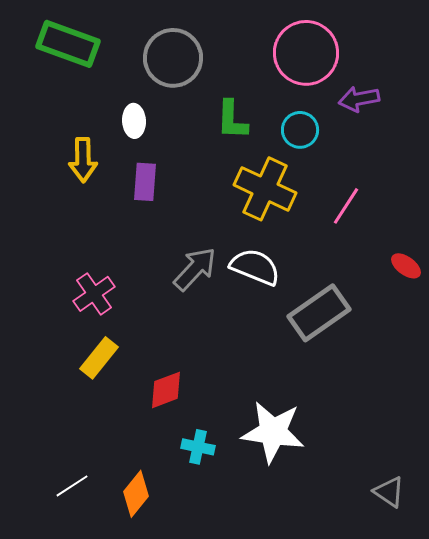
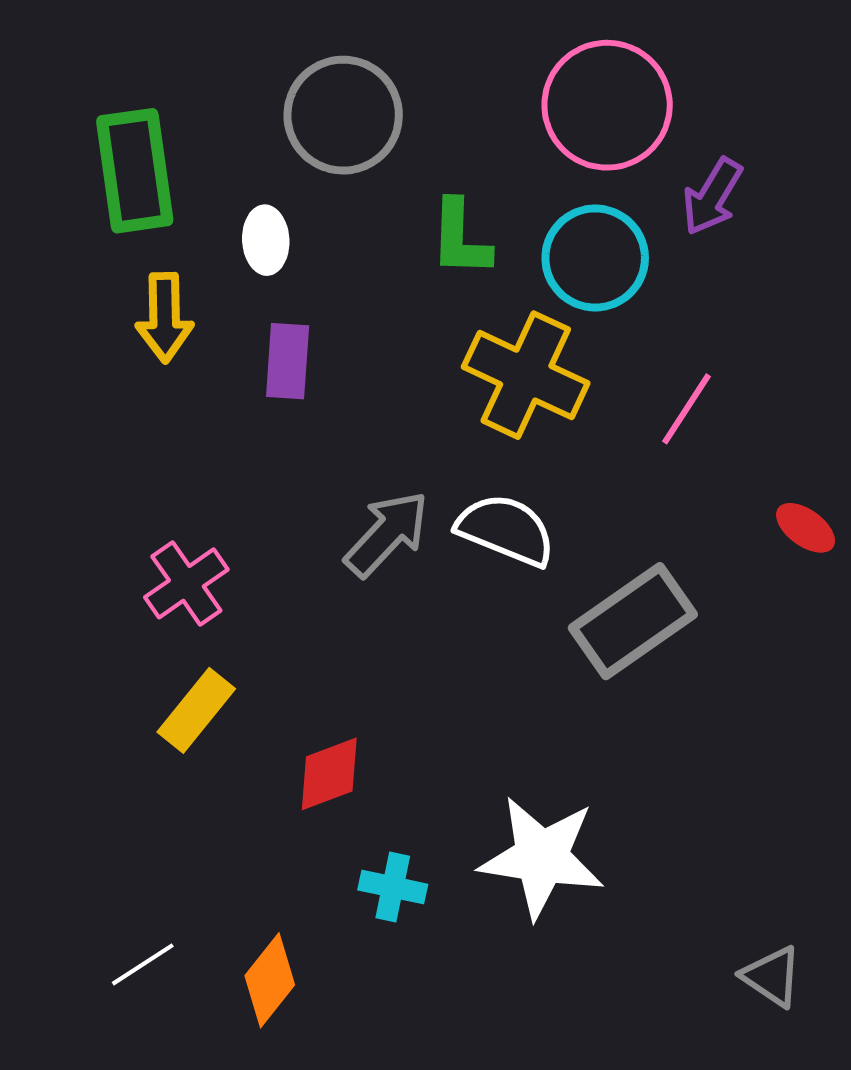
green rectangle: (68, 44) -> (135, 171), moved, turned 62
purple arrow: (359, 99) -> (712, 196), turned -48
cyan circle: (300, 130) -> (595, 258), size x1.4

